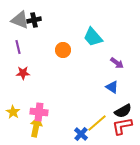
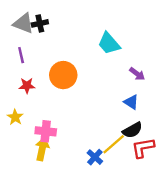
orange circle: (63, 50) -> (63, 75), moved, size x1.5
black semicircle: (123, 111) -> (132, 130), moved
yellow star: (13, 112) -> (15, 117), moved

